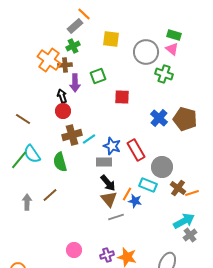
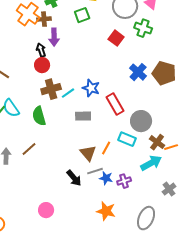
green square: (98, 76) -> (82, 15), moved
red square: (122, 97) -> (116, 38), moved, turned 35
blue star: (112, 146) -> (91, 88), moved
black arrow: (108, 183) -> (74, 178), moved
blue star: (135, 201) -> (106, 178), moved
cyan arrow: (184, 221) -> (151, 163), moved
pink circle: (74, 250) -> (46, 210), moved
purple cross: (107, 255) -> (124, 181), moved

